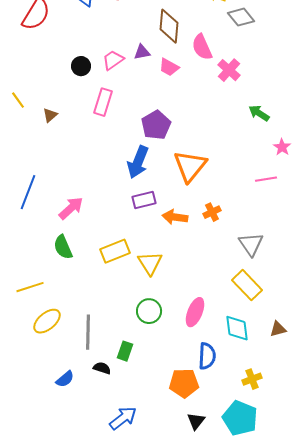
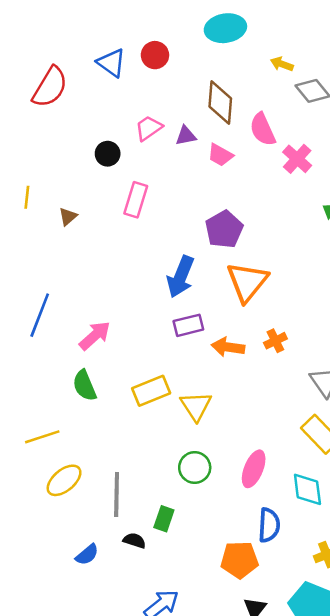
pink trapezoid: (113, 60) -> (149, 128), moved
yellow line: (18, 100) -> (27, 197), turned 42
purple pentagon: (156, 125) -> (224, 229), moved

